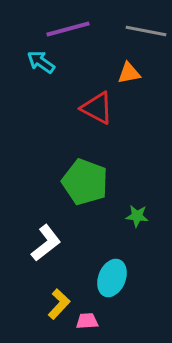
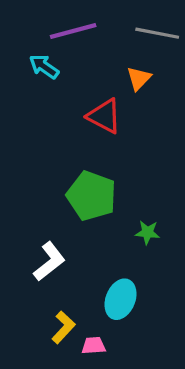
orange triangle: (129, 73) -> (139, 78), turned -35

